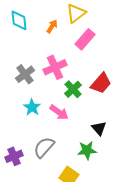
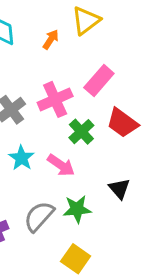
pink rectangle: (85, 39) -> (99, 80), moved
red trapezoid: (101, 83) -> (122, 123), turned 85
green star: (87, 150) -> (77, 209), moved

